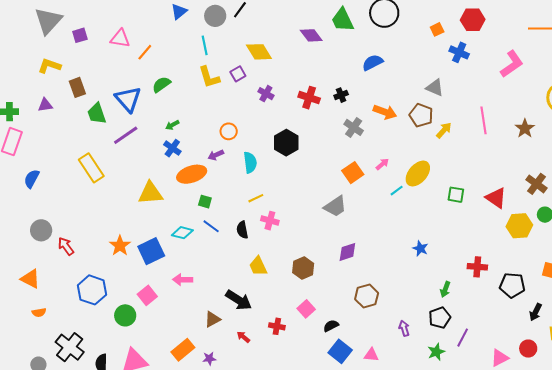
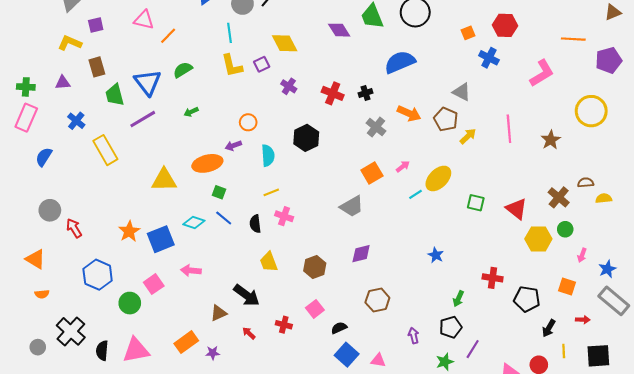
purple square: (80, 35) -> (96, 25), moved
blue semicircle: (373, 63) -> (400, 62), size x1.4
blue cross: (172, 148) -> (76, 121), moved

